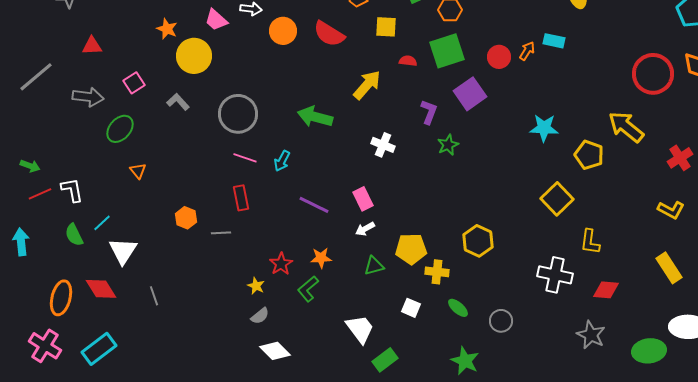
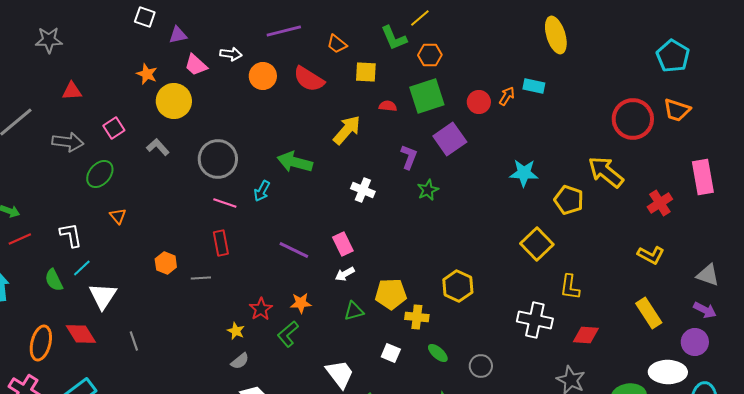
cyan arrow: (282, 161) -> (262, 191), moved
white L-shape: (72, 190) -> (71, 235), moved

